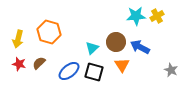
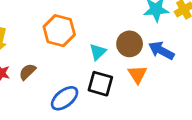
orange hexagon: (49, 32) -> (59, 31), moved
blue ellipse: (69, 71) -> (65, 98), moved

